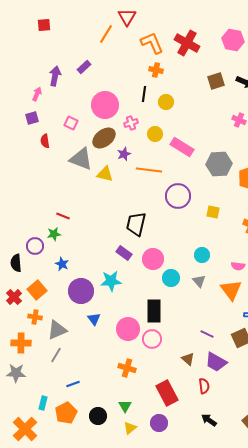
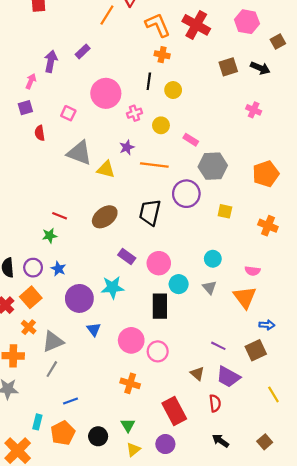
brown ellipse: (104, 138) -> (105, 217), moved
pink rectangle: (182, 147) -> (191, 140), size x0.6
gray hexagon: (219, 164) -> (213, 166), moved
black trapezoid: (136, 224) -> (150, 212), moved
purple circle: (35, 246) -> (33, 268), moved
black rectangle: (154, 311) -> (160, 306), moved
orange cross: (35, 317) -> (29, 327), turned 32

